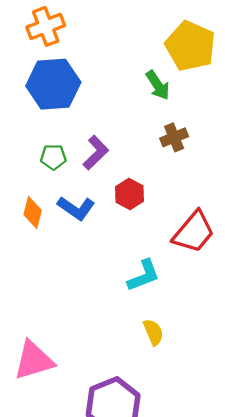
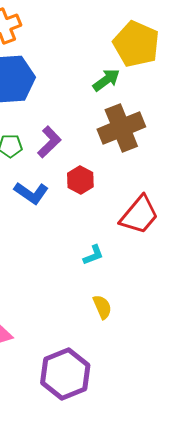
green arrow: (158, 85) -> (106, 80), turned -92
brown cross: (174, 137) -> (121, 128), size x1.8
cyan L-shape: (144, 276) -> (93, 255), size x0.7

